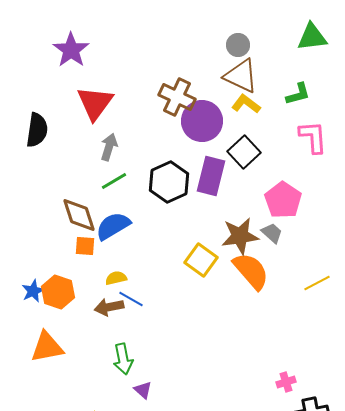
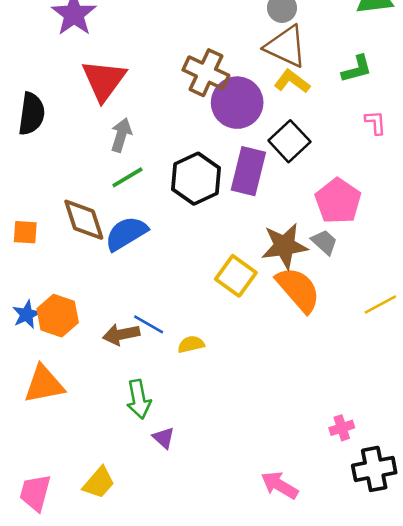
pink L-shape: (313, 137) -> (375, 123), size x0.6
orange square: (85, 246) -> (25, 232), moved
yellow semicircle: (116, 278) -> (191, 344), moved

